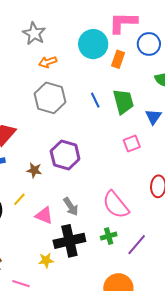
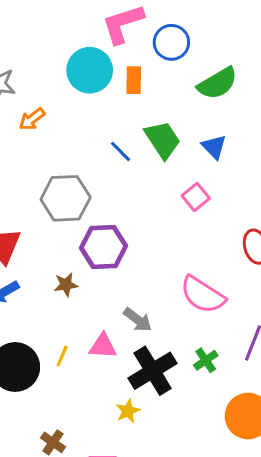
gray hexagon: (50, 98) -> (66, 198), moved
yellow line: (19, 199) -> (62, 356), moved
green cross: (109, 236) -> (206, 360), moved

